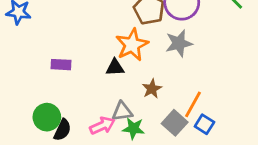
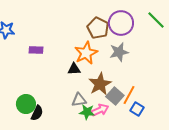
purple rectangle: (61, 65) -> (36, 50), moved
brown star: (152, 89) -> (100, 84), size x1.6
gray square: (175, 123) -> (115, 96), moved
pink arrow: (102, 126) -> (100, 110), moved

